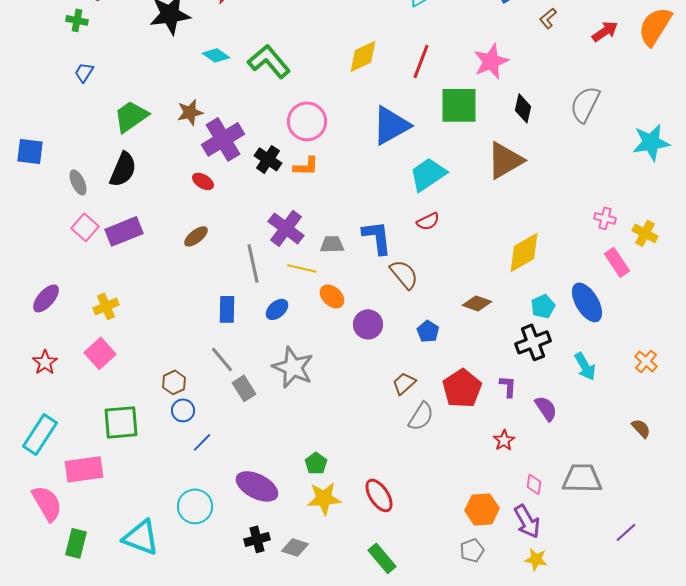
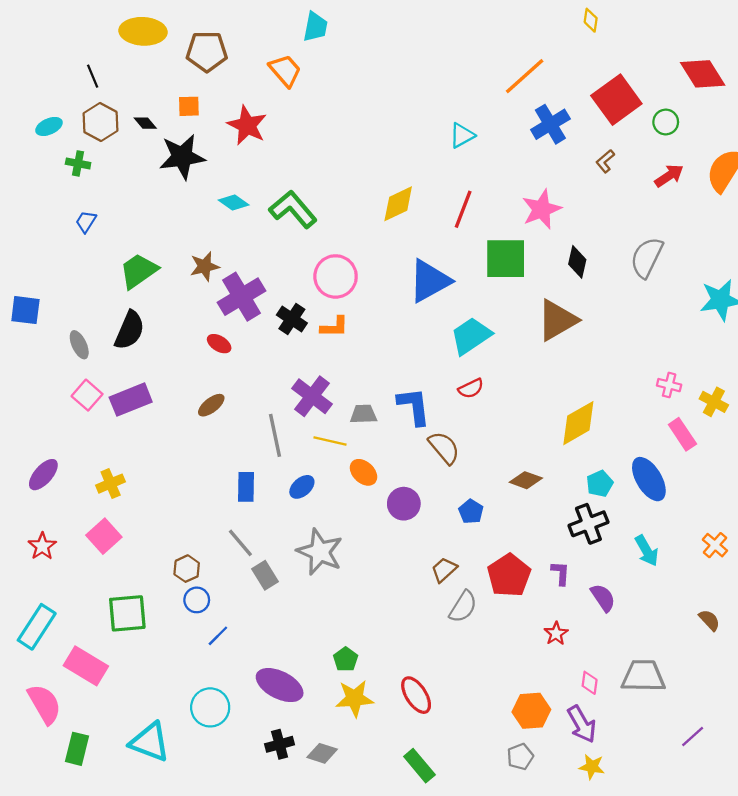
pink rectangle: (84, 469) -> (86, 666), turned 39

